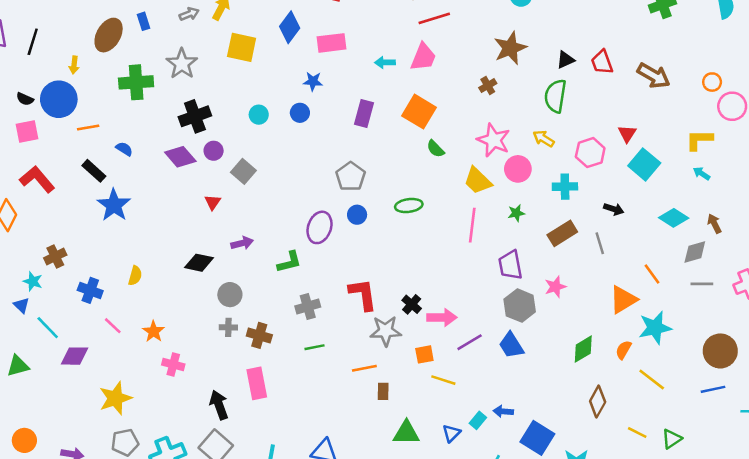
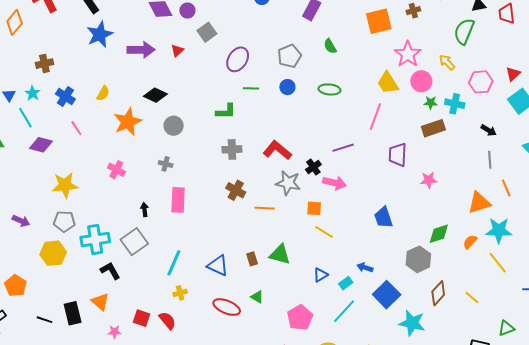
orange square: (419, 112) -> (379, 21), moved, turned 32
green semicircle: (435, 149) -> (330, 46), moved
green star: (516, 213) -> (431, 103), moved
purple ellipse: (319, 227) -> (238, 59), moved
brown rectangle: (562, 233) -> (433, 128), moved
purple arrow: (242, 243) -> (141, 50), moved, size x1.5
gray line: (600, 243) -> (490, 160), moved
cyan star: (33, 281) -> (33, 93), moved
red L-shape: (363, 294) -> (277, 150), turned -56
gray hexagon: (520, 306) -> (418, 259), moved
gray cross: (228, 327) -> (166, 164), moved
orange star: (153, 331) -> (128, 122), moved, size x1.6
brown cross: (259, 335) -> (236, 190), moved
purple line: (470, 342) -> (343, 148), moved
green line: (315, 347) -> (251, 88), moved
yellow line: (652, 379) -> (498, 263), moved
brown rectangle: (383, 391) -> (252, 259), moved, turned -32
brown diamond: (598, 402) -> (438, 293), moved
black arrow: (219, 405) -> (144, 210), size x0.6
cyan rectangle: (478, 420) -> (346, 283), moved
yellow line: (637, 432) -> (472, 298), moved
green triangle: (406, 433) -> (280, 254), moved
green triangle: (672, 439) -> (506, 328), moved

